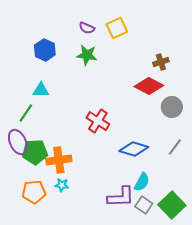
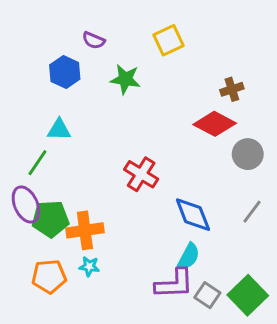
purple semicircle: (87, 28) -> (94, 40), moved
blue diamond: (134, 149) -> (193, 215), turned 52
cyan semicircle: (142, 182) -> (189, 256), moved

